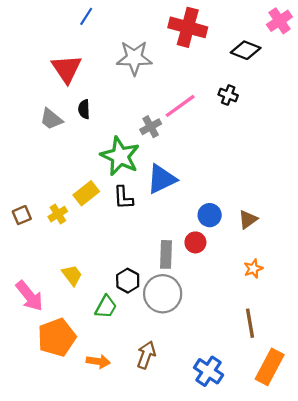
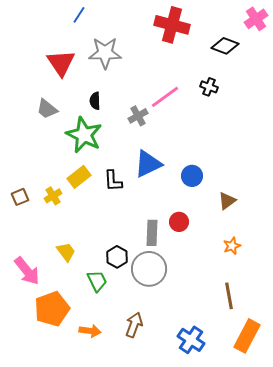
gray star: (134, 58) -> (105, 53), moved
black semicircle: (84, 109) -> (95, 101), moved
green star: (120, 156) -> (84, 135), moved
blue circle: (210, 215) -> (192, 176), moved
green trapezoid: (106, 307) -> (97, 281), turned -55

